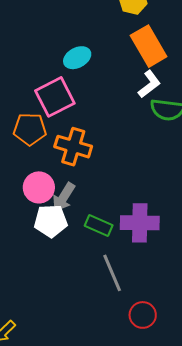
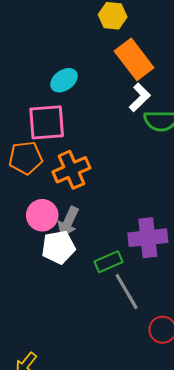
pink square: (55, 97) -> (47, 122), turned 30
orange cross: (73, 147) -> (71, 170), turned -33
green rectangle: (99, 225) -> (109, 262), moved, turned -40

